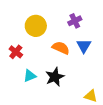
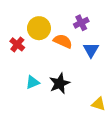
orange semicircle: (61, 48) -> (63, 41), moved
red cross: (16, 52) -> (17, 44), moved

